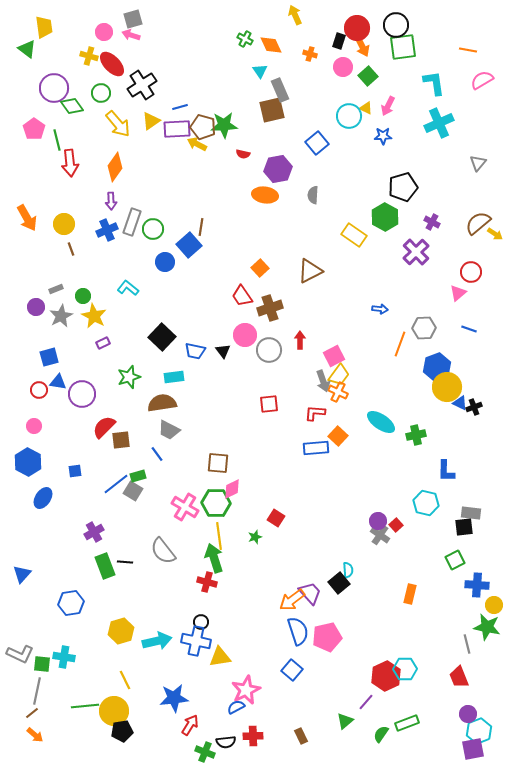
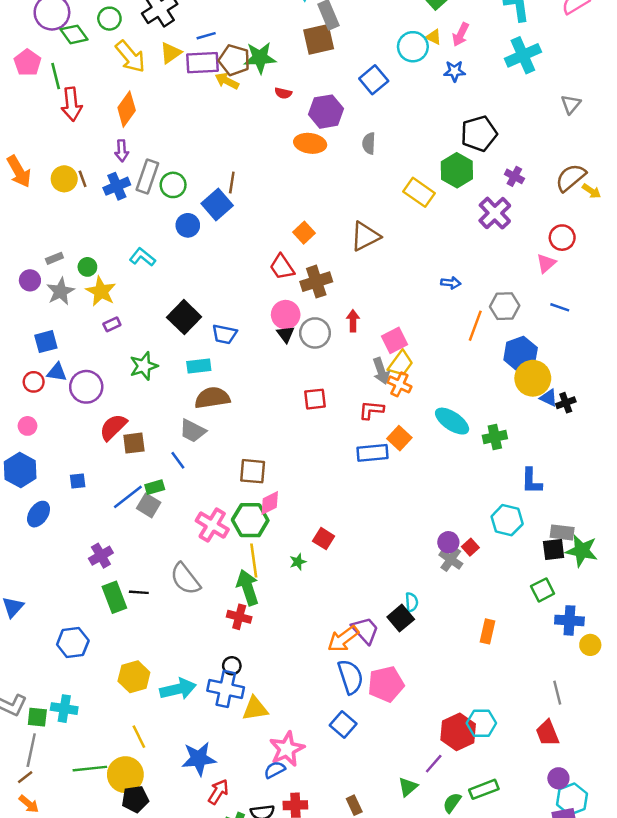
brown line: (71, 249) -> (83, 179), moved
black triangle: (223, 351) -> (286, 334), moved
brown semicircle: (162, 403) -> (212, 398), moved
green star: (487, 627) -> (582, 551), moved

